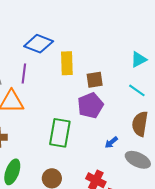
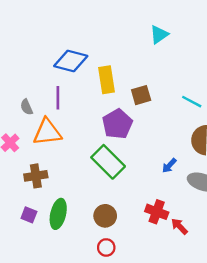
cyan triangle: (139, 59) -> (159, 35), moved
purple pentagon: (90, 105) -> (117, 124), moved
green rectangle: (60, 133) -> (108, 162), turned -48

